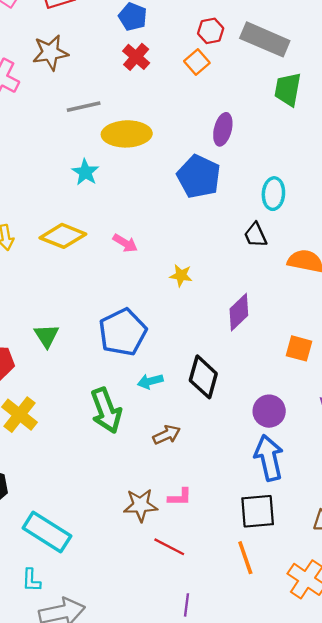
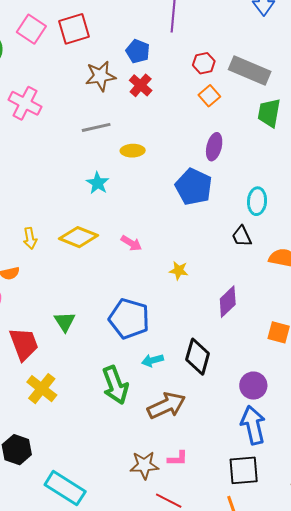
brown star: (50, 53) -> (100, 76), moved
orange square: (197, 62) -> (209, 96), moved
yellow ellipse: (127, 134) -> (133, 151), size x0.6
blue pentagon: (123, 332) -> (129, 319), turned -30
brown arrow: (167, 435) -> (166, 406), size x1.6

